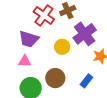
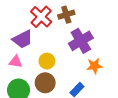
purple trapezoid: (29, 39) -> (23, 39), turned -50
yellow circle: (62, 47) -> (47, 61), moved

